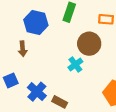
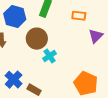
brown circle: (89, 44) -> (37, 39), moved

